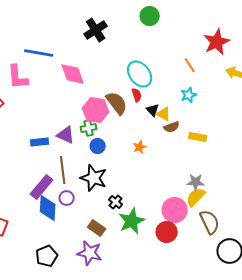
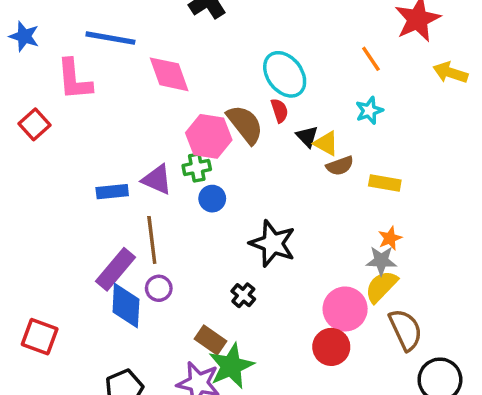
orange star: (140, 147) -> (390, 238), moved
black star: (94, 178) -> (273, 243), moved
green star: (132, 221) -> (231, 366), moved

